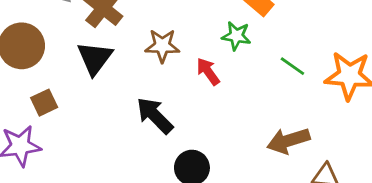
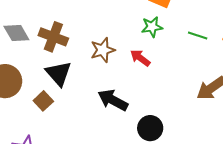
brown square: (44, 103) -> (43, 101), moved

